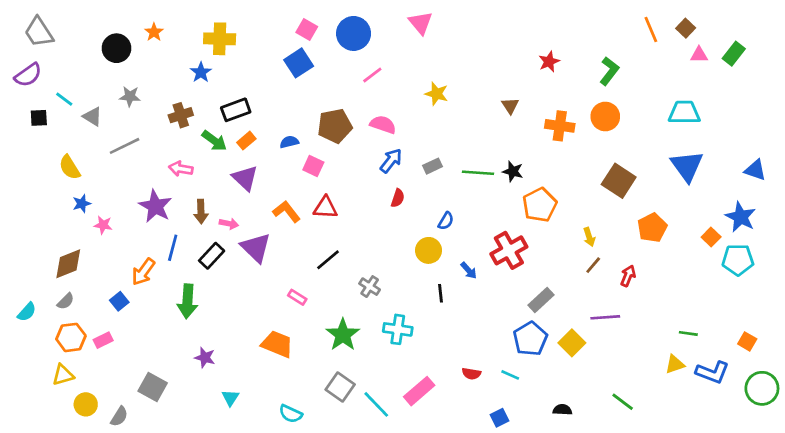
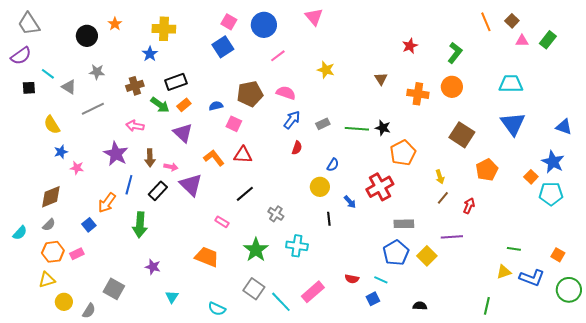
gray rectangle: (541, 300) -> (404, 224), turned 42
green line: (623, 402) -> (487, 306), moved, turned 66
blue square: (499, 418) -> (373, 299), moved

